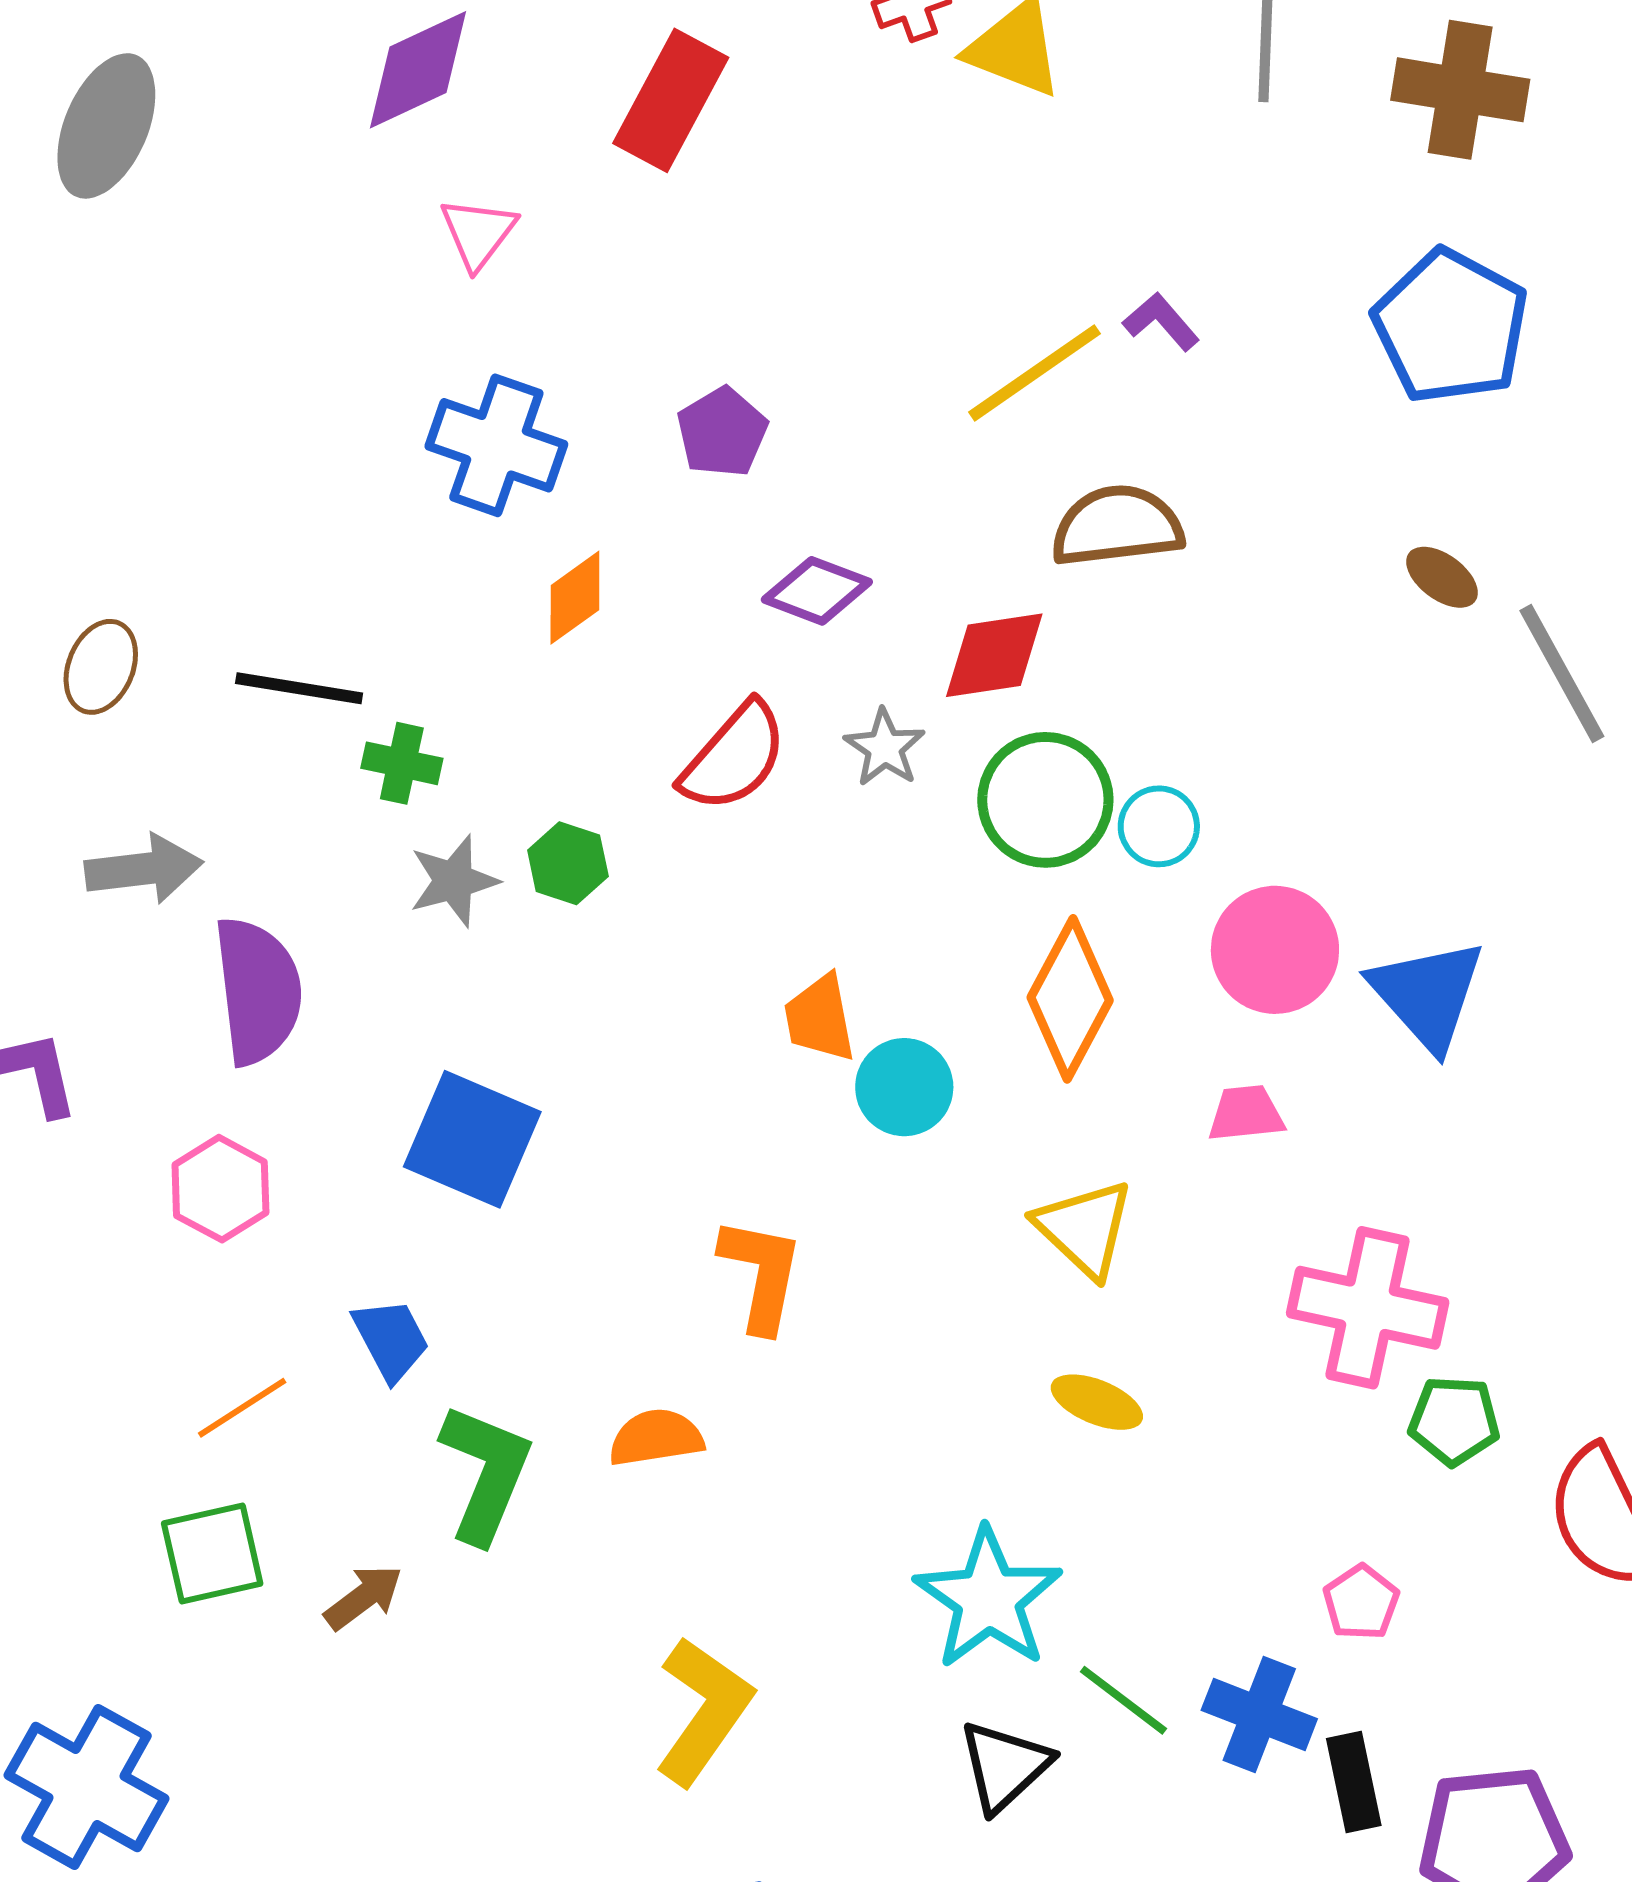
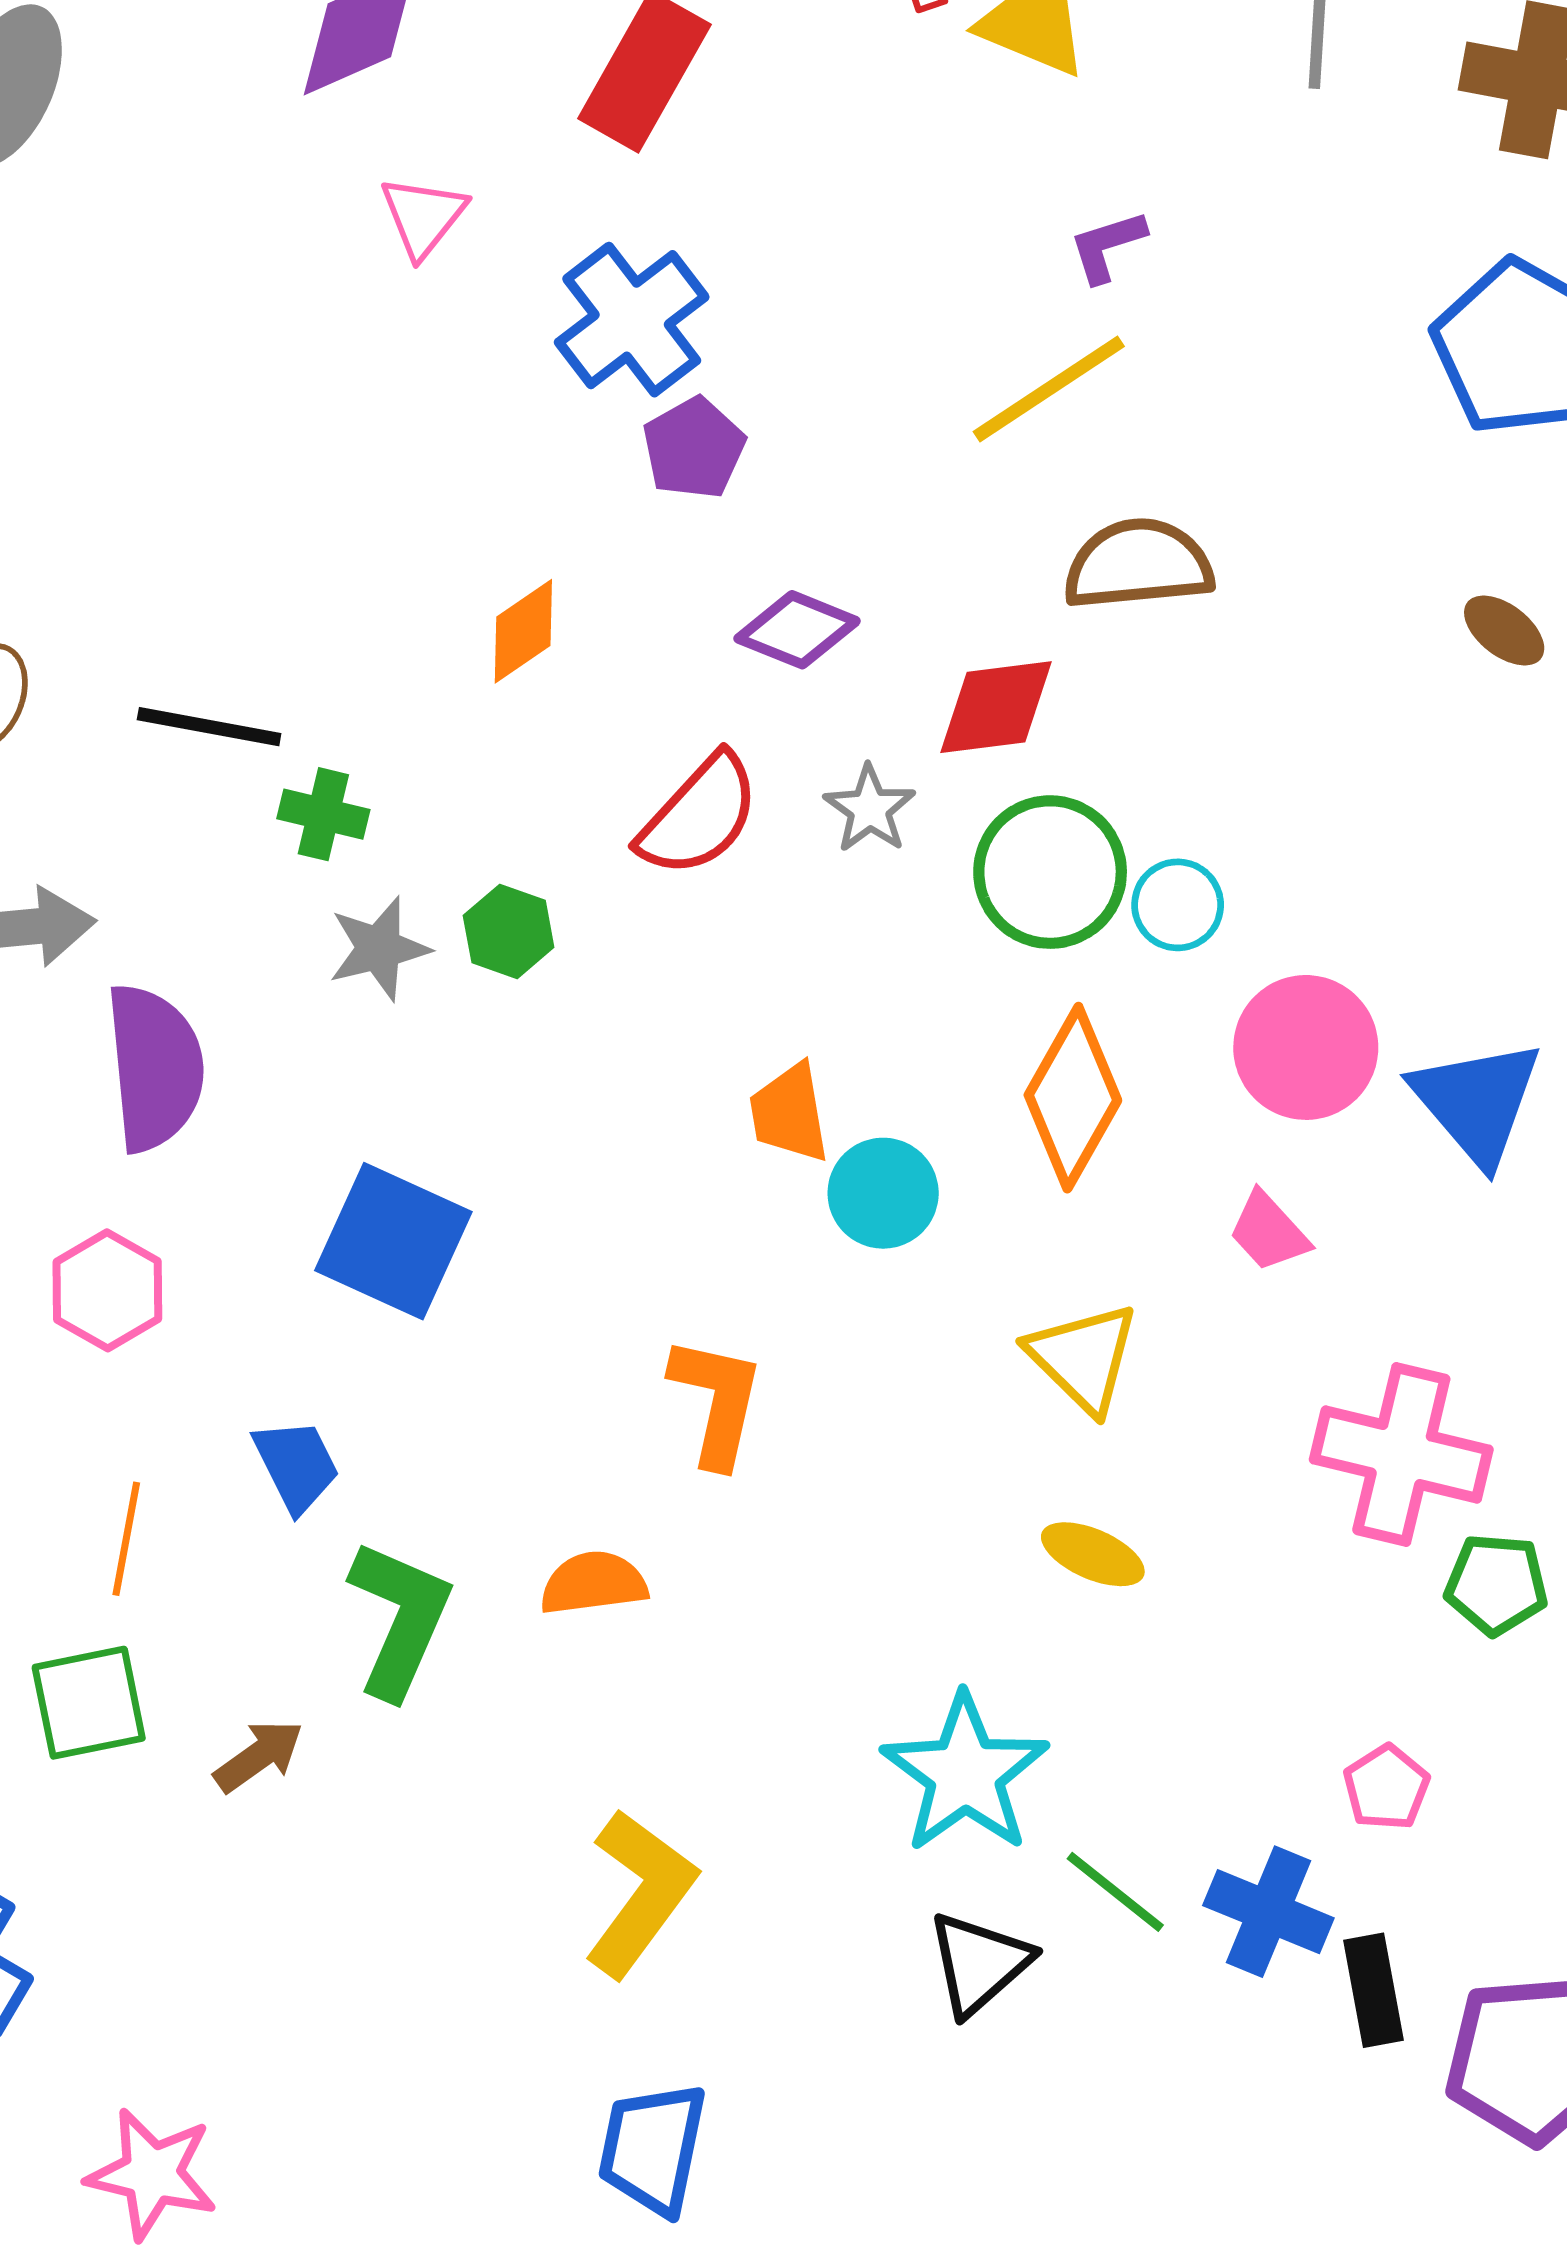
purple L-shape: (1161, 322) -> (1107, 246), moved, turned -68
blue cross: (496, 445) -> (632, 320), moved, turned 32
pink trapezoid: (1246, 1113) -> (1269, 1232), turned -128
orange line: (242, 1408) -> (126, 1539), turned -48

